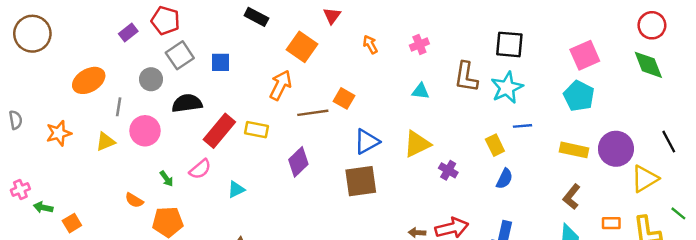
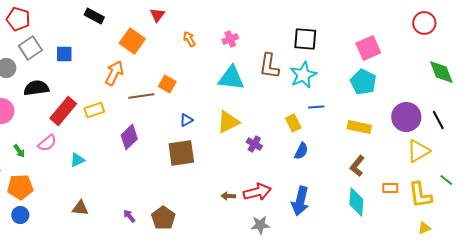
green diamond: (648, 65) -> (441, 72), moved
cyan triangle: (421, 91) -> (231, 78), size x1.8
yellow rectangle: (256, 130) -> (94, 110), turned -30
blue triangle: (367, 142) -> (186, 120), size x0.6
purple circle: (616, 149) -> (406, 117), moved

